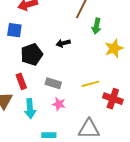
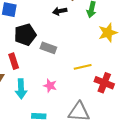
black arrow: (63, 43) -> (60, 11), moved
gray rectangle: (53, 83) -> (48, 48), moved

